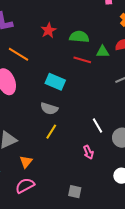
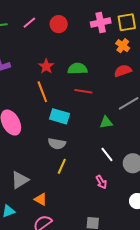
green triangle: (103, 52) -> (106, 122), moved
orange line: (18, 54) -> (42, 92), moved, turned 45
orange triangle: (26, 162) -> (41, 199), turned -32

